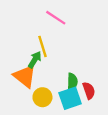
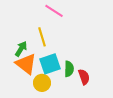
green arrow: (35, 60) -> (21, 49), moved
cyan square: (70, 98) -> (50, 64), moved

